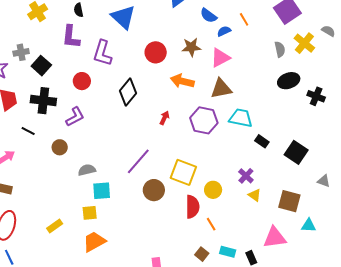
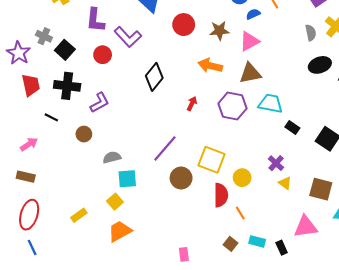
gray cross: (21, 52) -> (44, 36), turned 35
red circle: (156, 52) -> (184, 25), moved
purple L-shape: (102, 53) -> (128, 37), turned -60
red circle: (82, 81) -> (103, 55), moved
yellow square: (90, 213) -> (115, 202), turned -35

